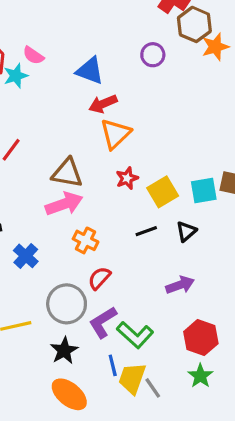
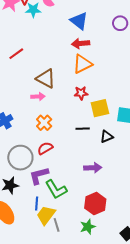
pink arrow: (64, 204) -> (38, 97), size x0.6

